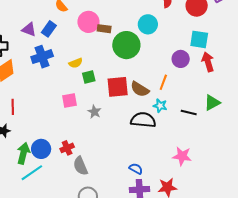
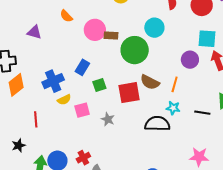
purple triangle: (29, 29) -> (34, 32), moved
blue rectangle: (49, 29) -> (82, 67), moved
blue cross: (42, 57) -> (53, 81), moved
yellow semicircle: (76, 63) -> (64, 100), moved
brown semicircle: (140, 89) -> (150, 82), moved
red line: (13, 107) -> (36, 119), moved

